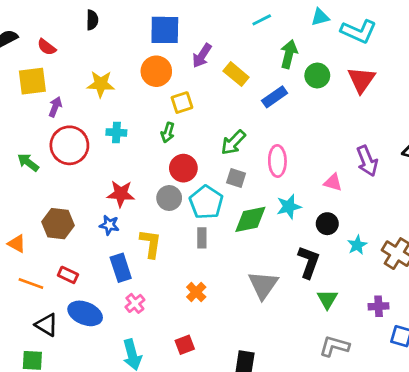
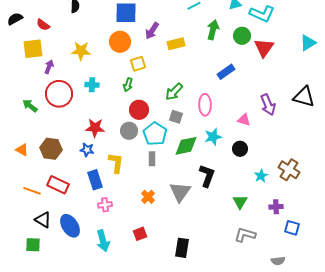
yellow rectangle: (236, 74) -> (176, 44), turned -54
green circle: (317, 76) -> (242, 36), moved
blue rectangle: (275, 97) -> (226, 72), moved
orange triangle: (17, 244) -> (22, 150), moved
cyan star: (357, 245) -> (261, 176), moved
black L-shape: (309, 262) -> (207, 176), moved
red rectangle: (68, 275) -> (58, 185), size x1.5
gray triangle: (263, 285) -> (180, 192), moved
pink cross: (135, 303) -> (105, 205), turned 32
blue ellipse: (85, 313) -> (70, 226), moved, turned 35

